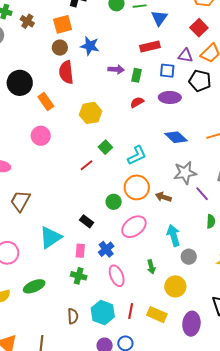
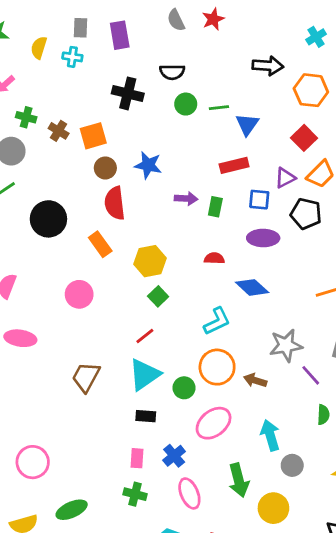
orange square: (63, 24) -> (93, 136), moved
purple triangle: (185, 56) -> (285, 178), turned -35
orange rectangle: (46, 101) -> (100, 244), moved
red semicircle: (137, 102) -> (214, 258), moved, turned 32
blue diamond: (176, 137) -> (252, 287), moved
green square: (105, 147) -> (158, 296), moved
brown trapezoid: (20, 201) -> (86, 377), moved
black rectangle: (87, 221) -> (146, 416), turned -32
cyan triangle: (50, 237) -> (144, 375), moved
green arrow: (151, 267) -> (239, 480), size x1.6

